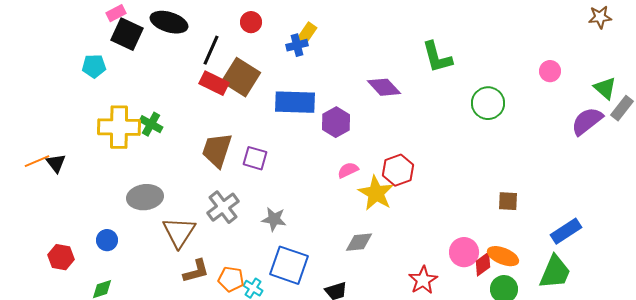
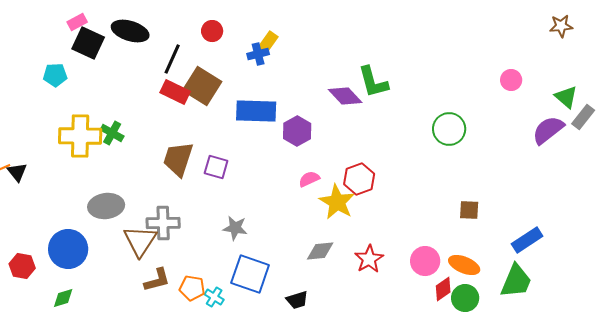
green L-shape: (437, 57) -> (373, 82), moved
green circle: (488, 103) -> (449, 129), moved
gray cross: (223, 207) -> (163, 223), moved, turned 36
blue circle: (107, 240) -> (68, 249), size x1.8
red diamond: (483, 264) -> (443, 289), moved
red star: (423, 280) -> (369, 259), moved

